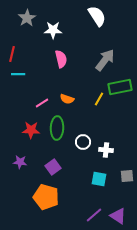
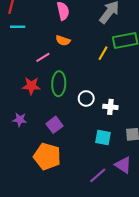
orange semicircle: (67, 99) -> (63, 41), moved
purple triangle: (118, 216) -> (123, 165), moved

